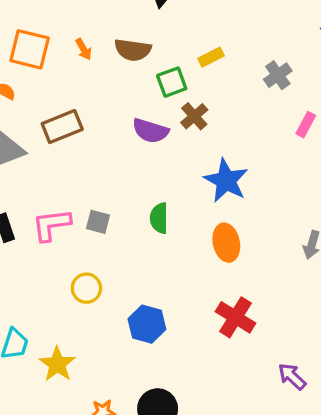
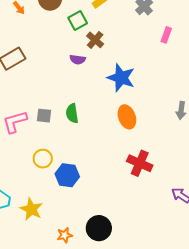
purple semicircle: (150, 131) -> (78, 59), moved, size x0.7
green semicircle: (159, 218) -> (72, 113), moved
blue hexagon: (147, 324) -> (67, 175), moved

